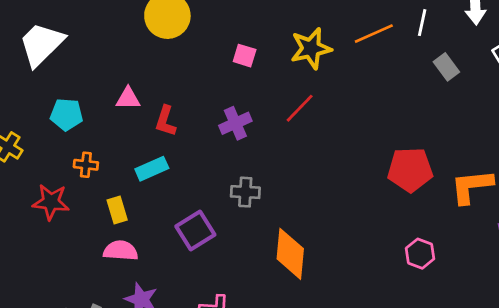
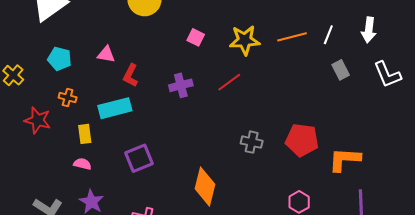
cyan rectangle: (152, 169) -> (115, 108), size x1.4
gray cross: (245, 192) -> (252, 142), moved
pink semicircle: (121, 251) -> (82, 164), size x0.7

